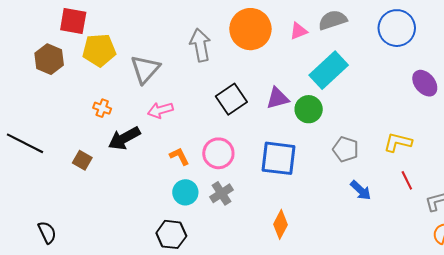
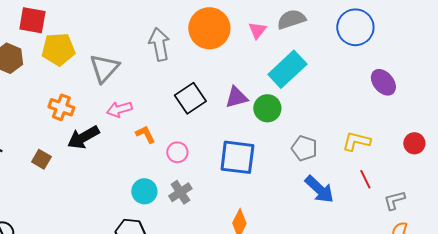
pink triangle: (299, 31) -> (257, 30), turned -30
orange cross: (102, 108) -> (61, 107), size x1.4
pink circle: (218, 153) -> (177, 152), size x0.7
orange L-shape: (179, 156) -> (145, 134), moved
blue arrow: (361, 190) -> (319, 189), size x1.4

